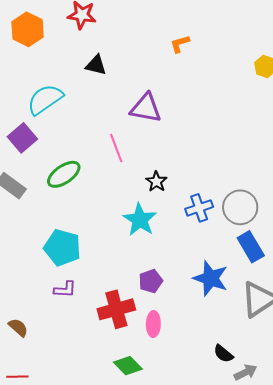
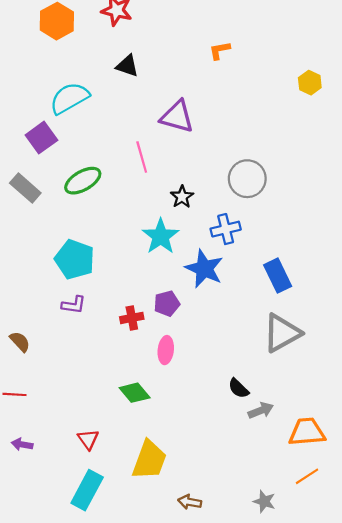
gray circle: (240, 207) -> (247, 179), moved
blue star: (211, 278) -> (204, 269), moved
red cross: (116, 309) -> (132, 318), moved, size x0.6

